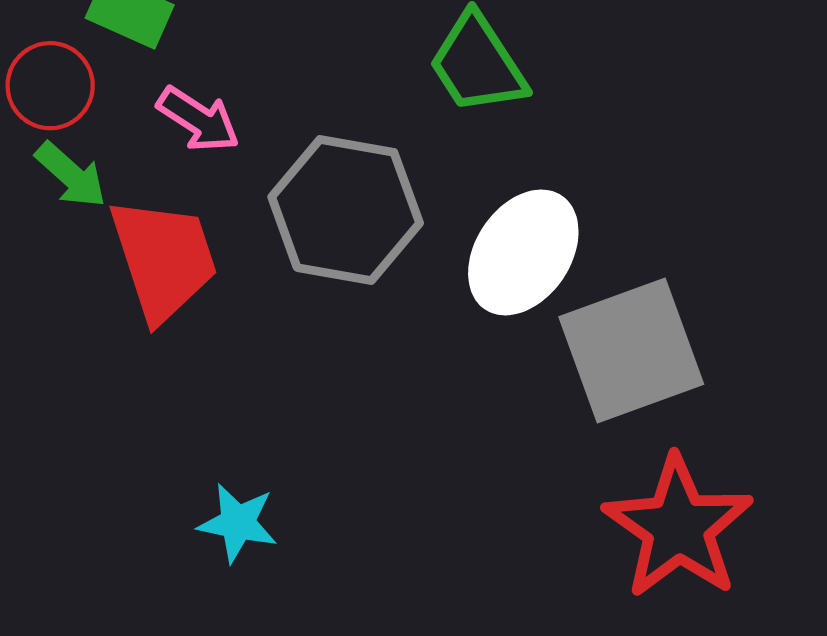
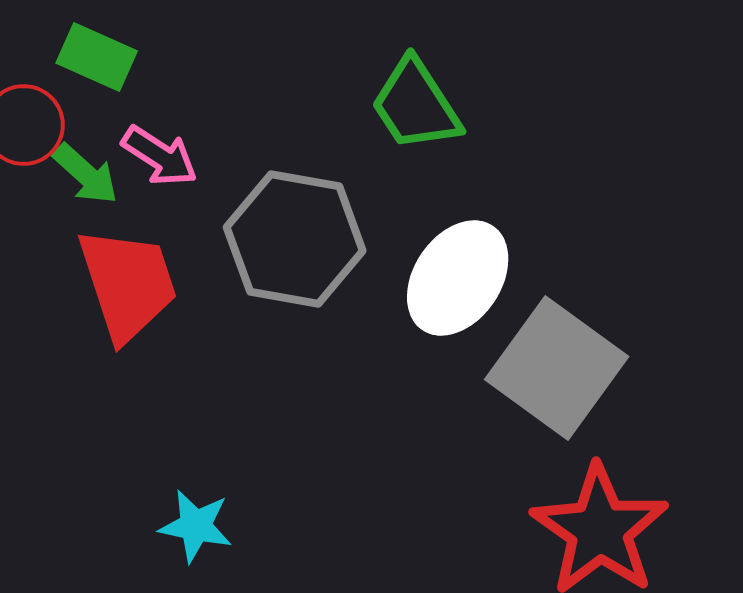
green arrow: (71, 175) -> (86, 174), moved
gray square: (631, 351) -> (557, 368), turned -34

